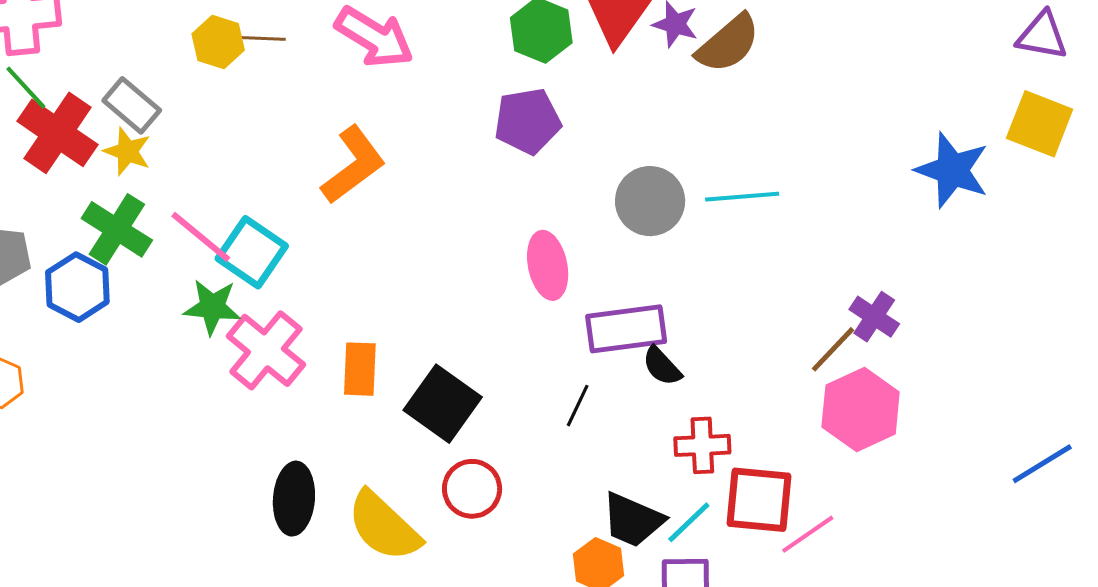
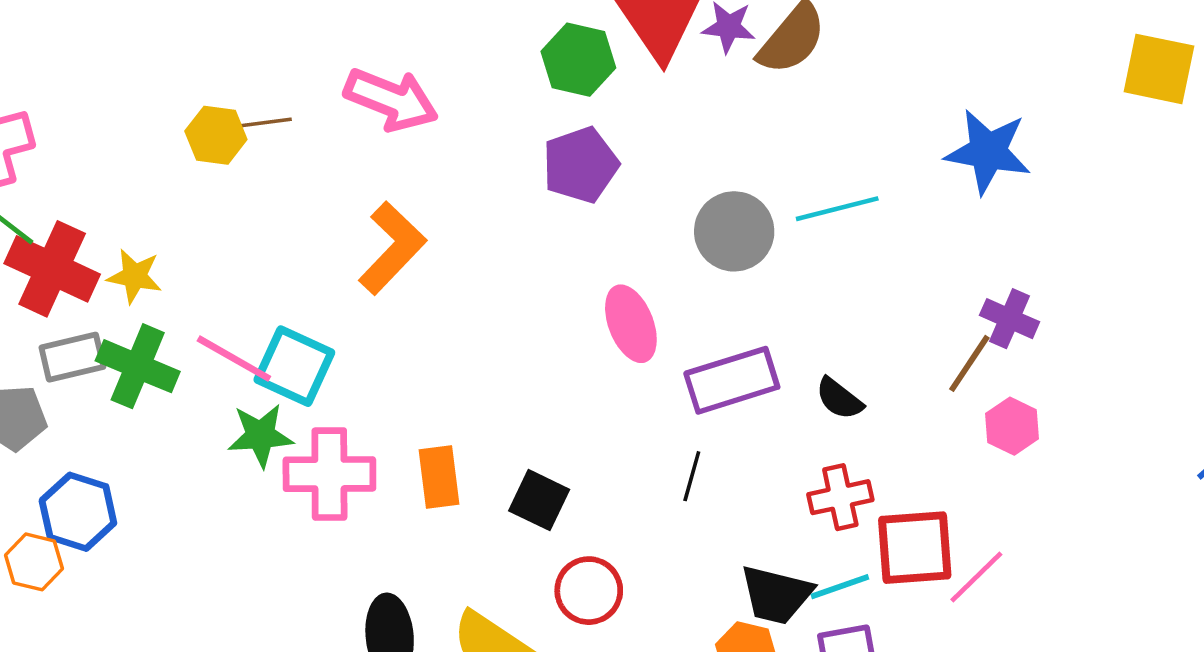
gray rectangle: (132, 105) -> (72, 357), moved, turned -44
blue star: (952, 170) -> (988, 152), moved
blue hexagon: (77, 287) -> (78, 512), moved
pink cross: (266, 350) -> (329, 474), turned -30
black semicircle: (662, 366) -> (839, 399), moved
black square: (443, 404) -> (539, 500), size x0.7
pink hexagon: (861, 410) -> (1012, 426), size x0.6
cyan line: (689, 522) -> (840, 587), turned 34

